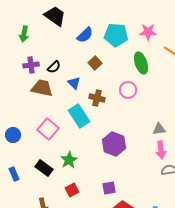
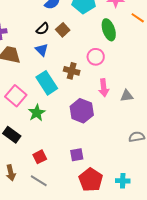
black semicircle: (54, 67) -> (43, 29), moved
brown cross: (97, 98) -> (72, 71), moved
pink arrow: (161, 150) -> (104, 88), moved
green star: (69, 160) -> (37, 113), moved

